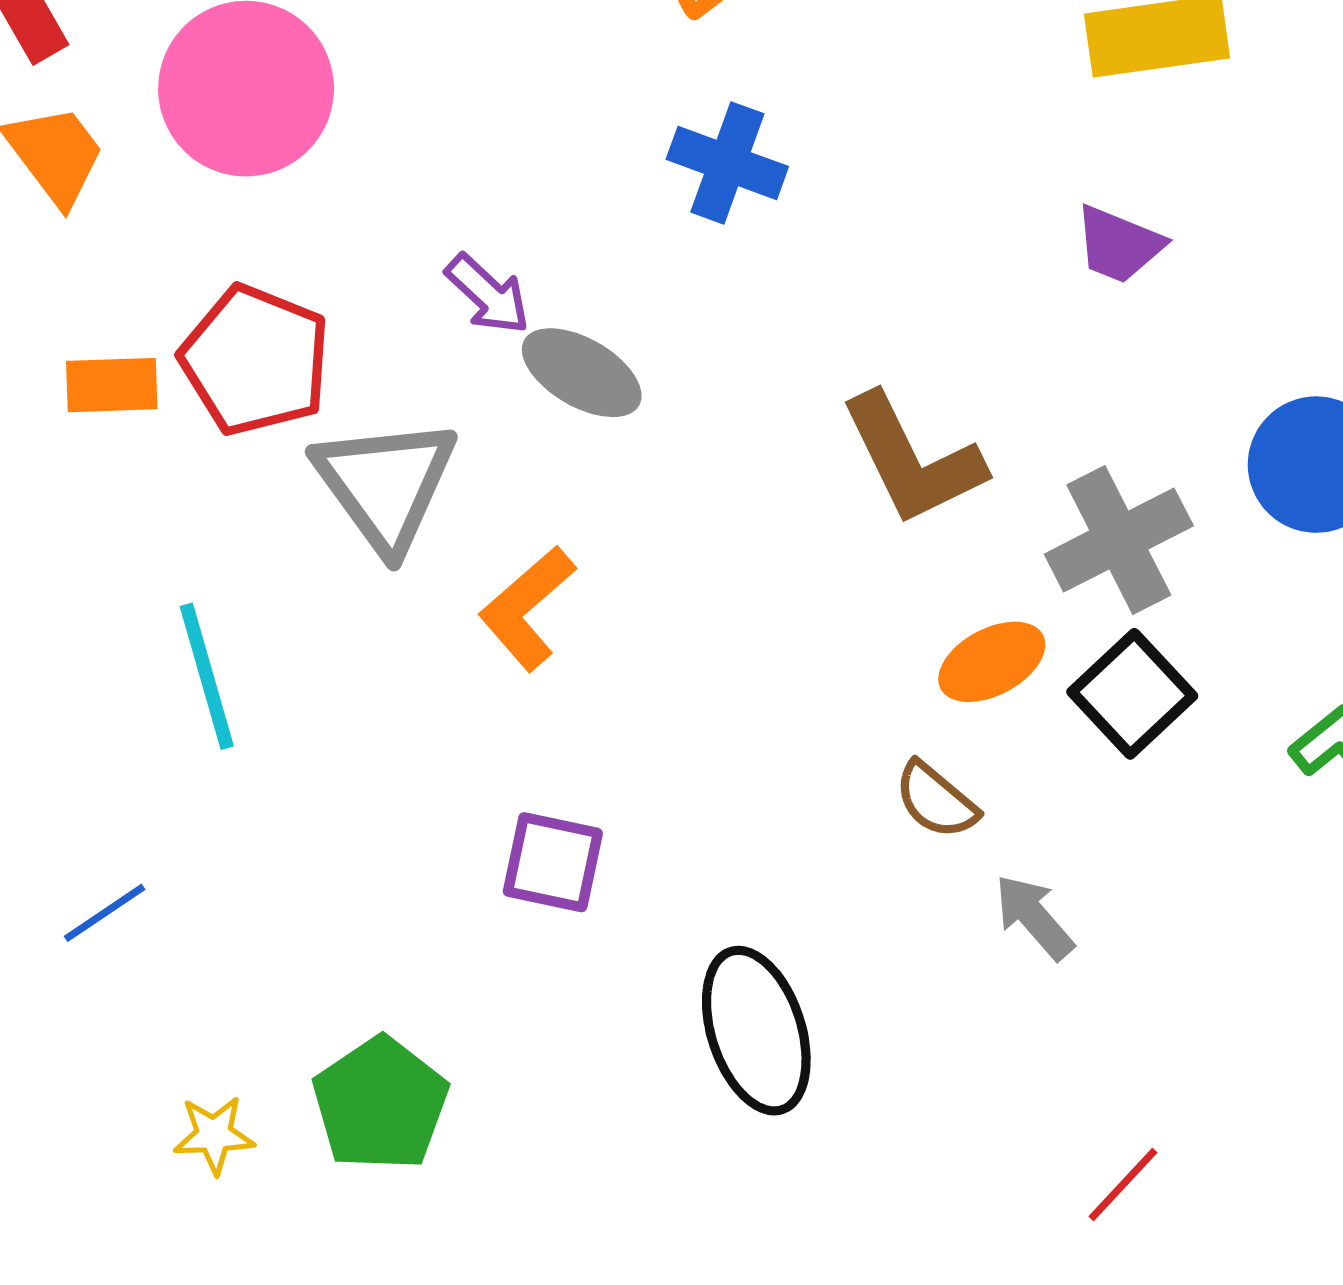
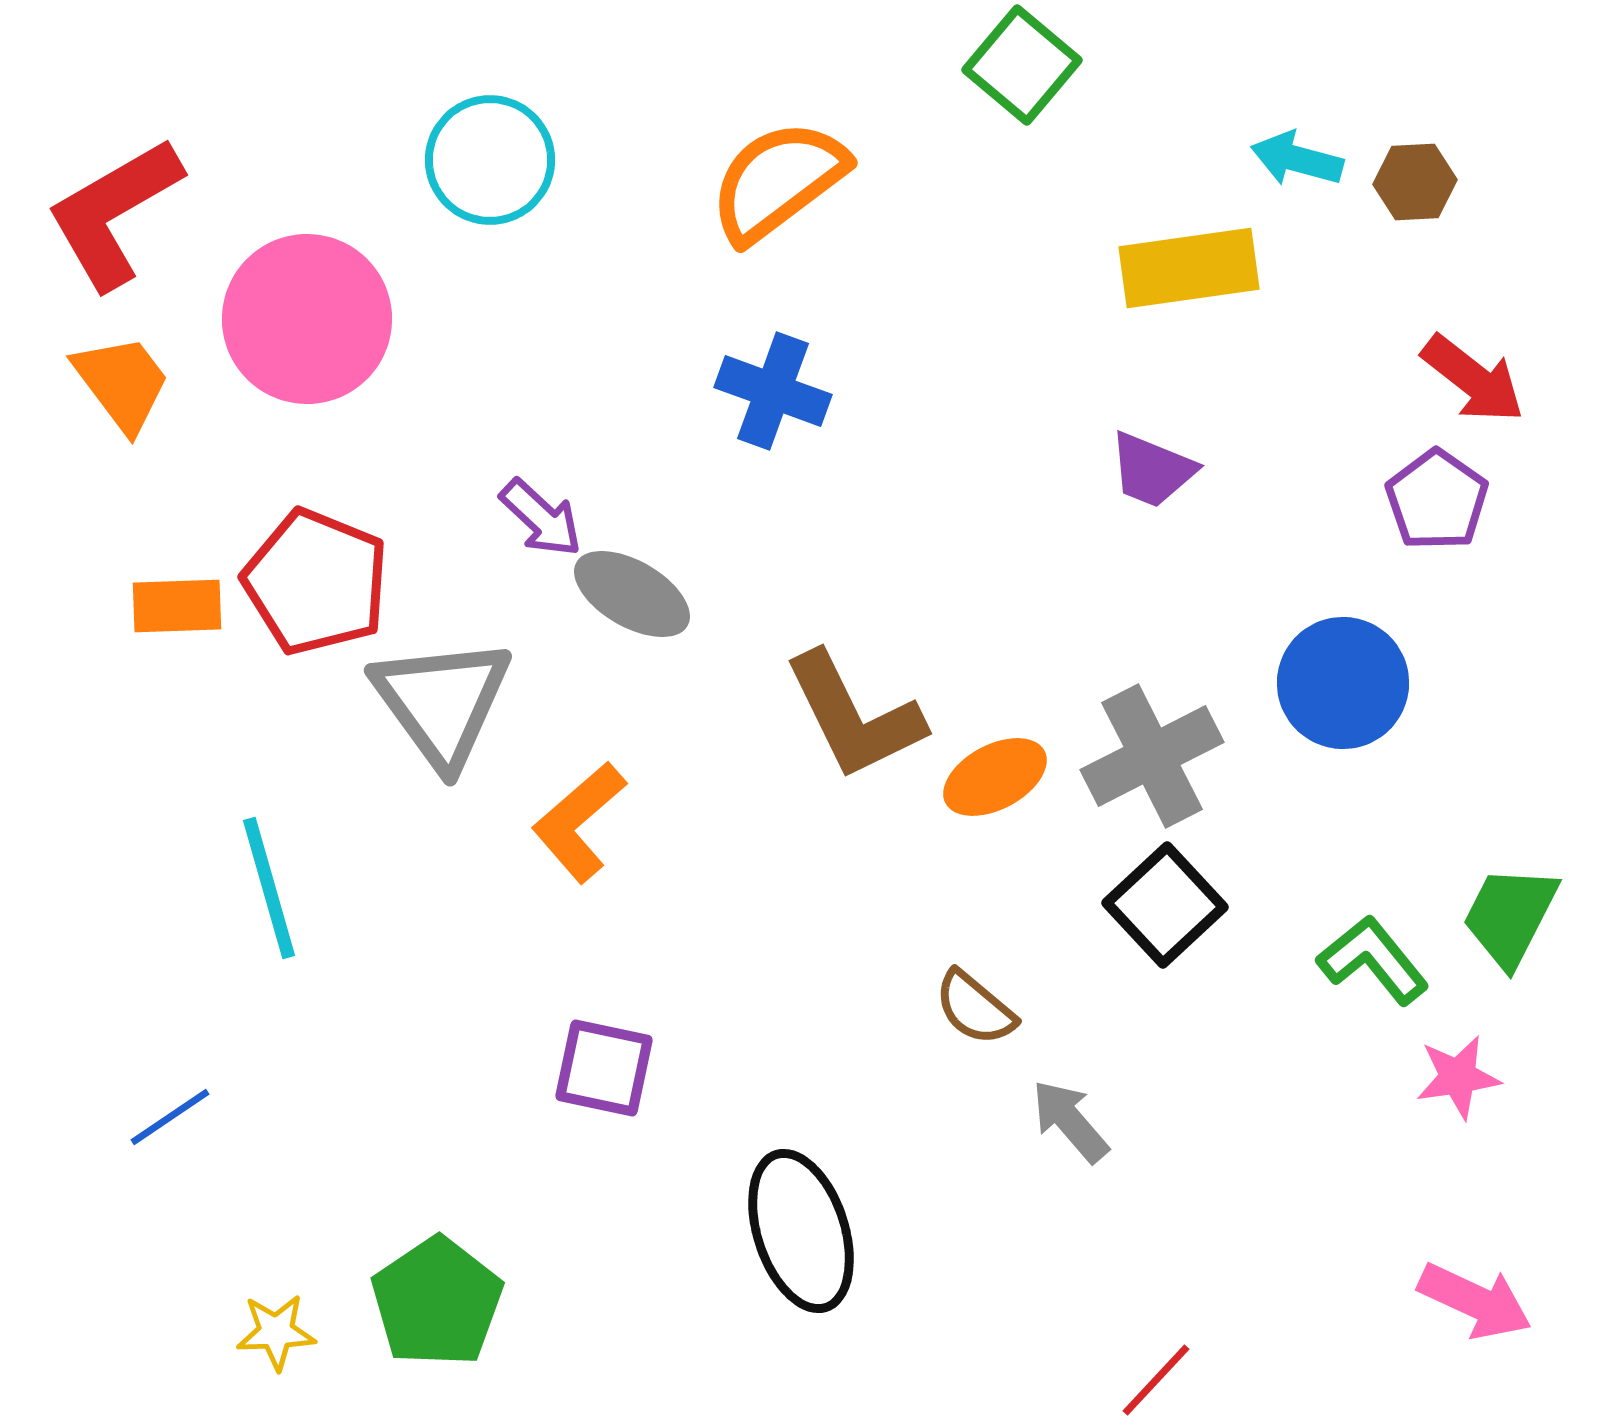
brown L-shape: (912, 459) -> (854, 716), moved
orange ellipse: (992, 662) -> (995, 777), moved

